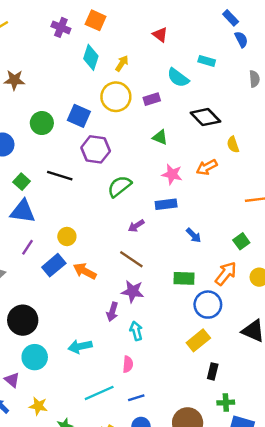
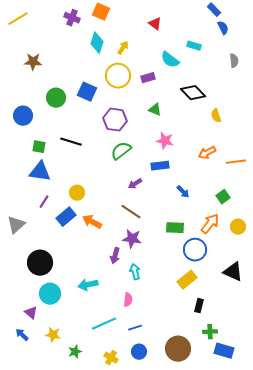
purple hexagon: (96, 149) -> (115, 120), moved
orange arrow: (207, 167) -> (207, 153), moved
green square: (22, 182) -> (39, 147), turned -32

